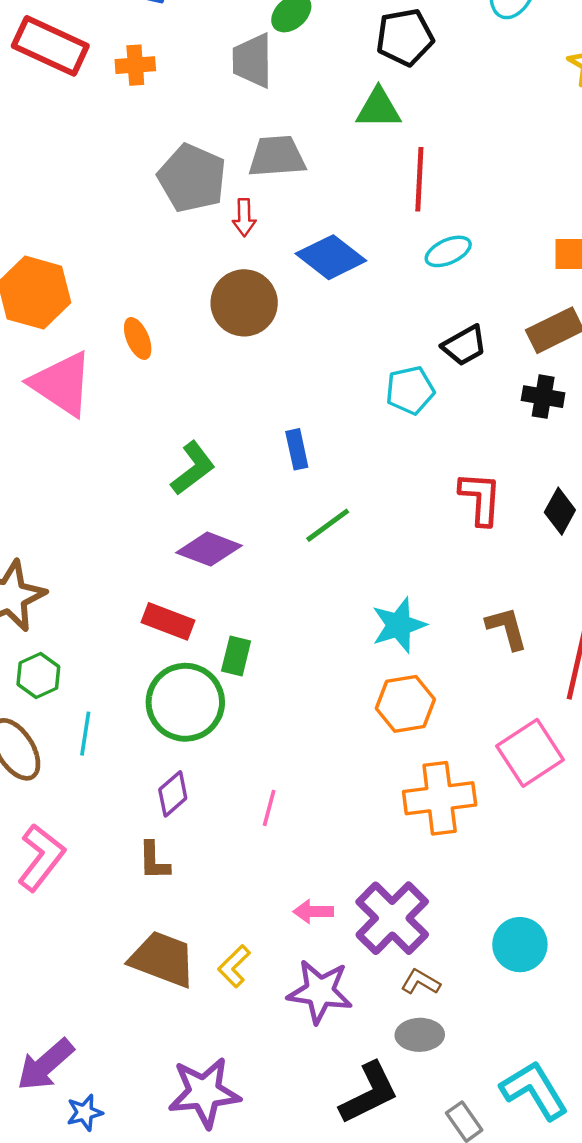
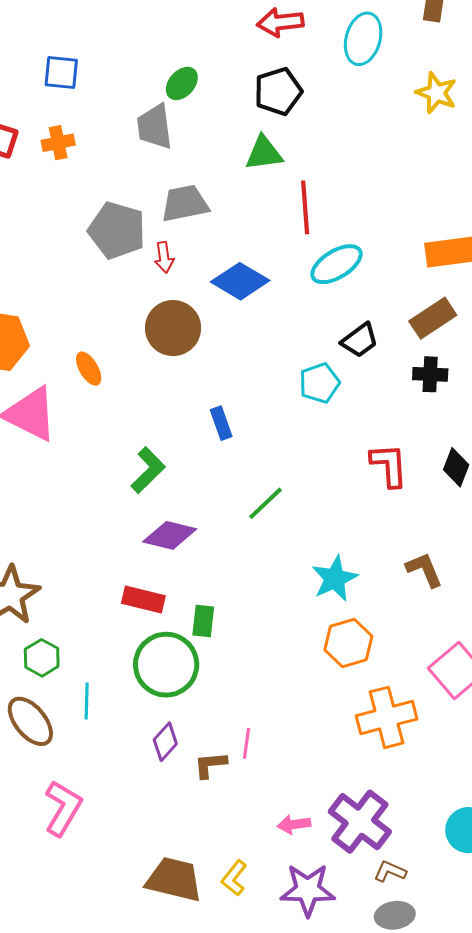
cyan ellipse: (448, 251) -> (336, 264), size x1.4
blue rectangle: (297, 449) -> (221, 423), moved
brown L-shape: (154, 861) -> (210, 765), moved, turned 93

